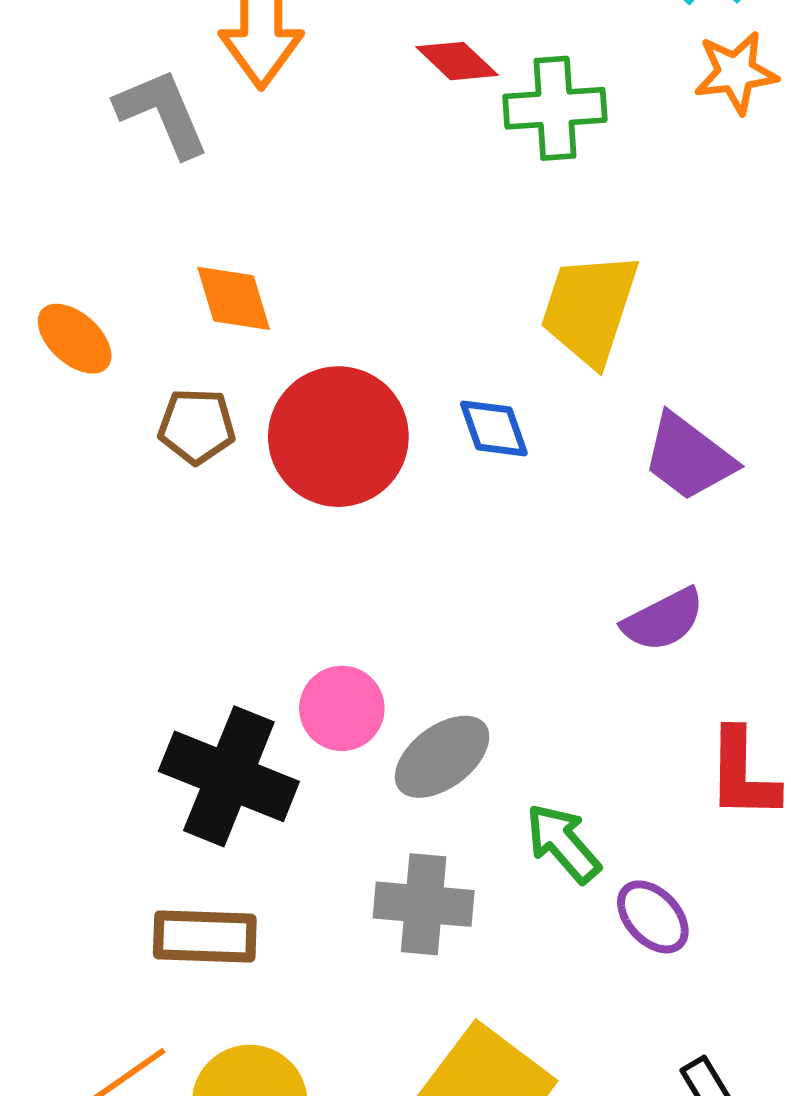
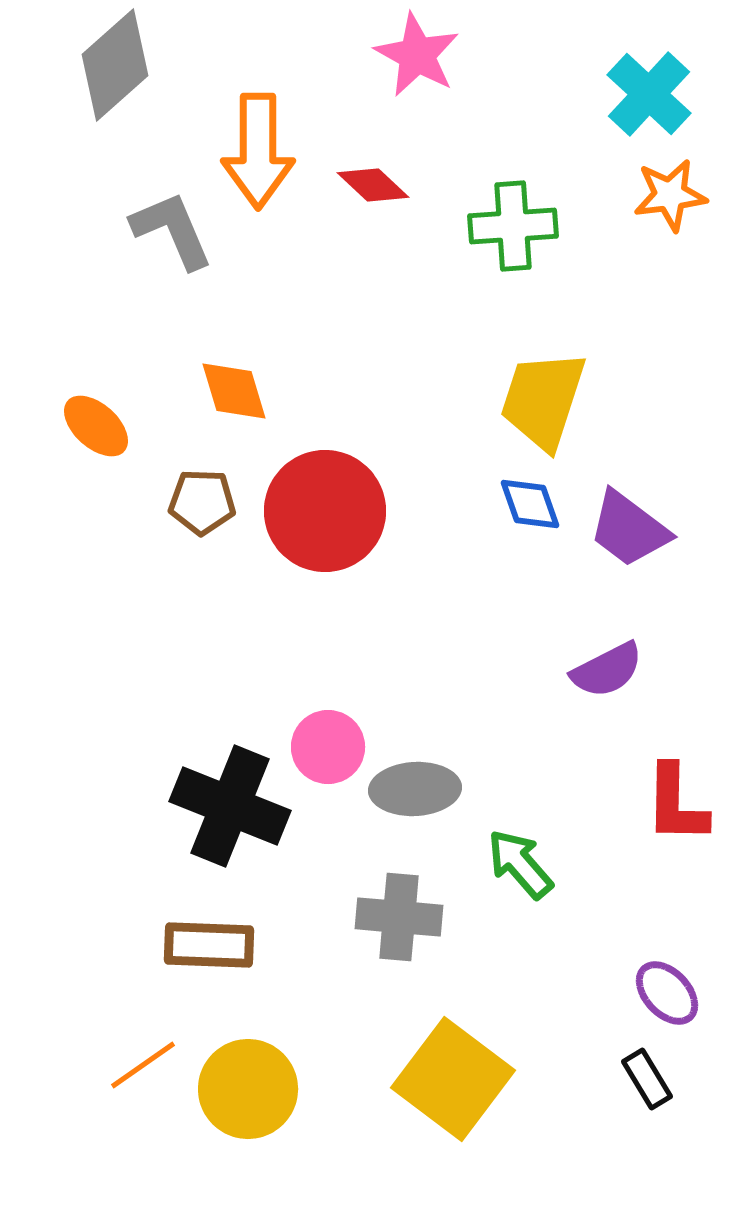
red diamond: (457, 61) -> (373, 185), moved
blue diamond: (494, 428) -> (530, 504), moved
gray ellipse: (442, 757) -> (415, 789), turned 34
purple ellipse: (653, 917) -> (667, 993), moved

